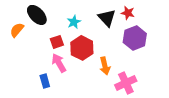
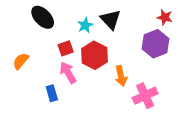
red star: (128, 13) -> (165, 17), moved
black triangle: (107, 18) -> (111, 20), moved
orange semicircle: (17, 30) -> (21, 61), moved

